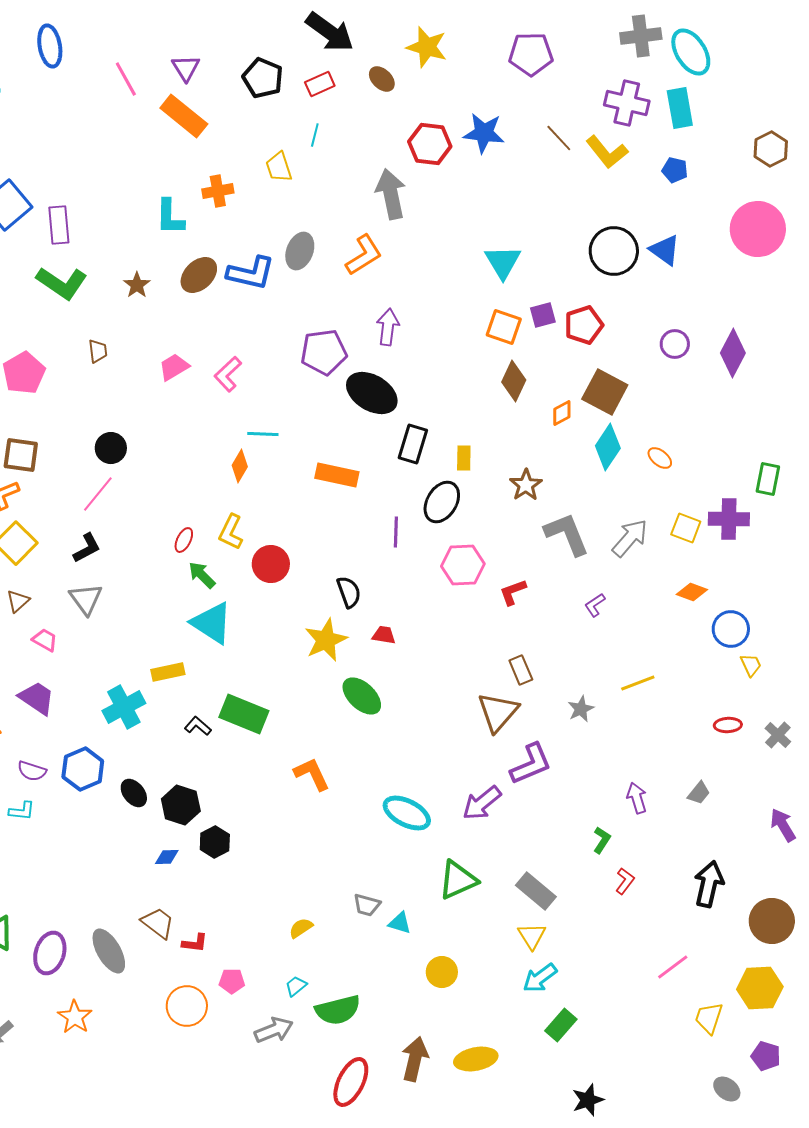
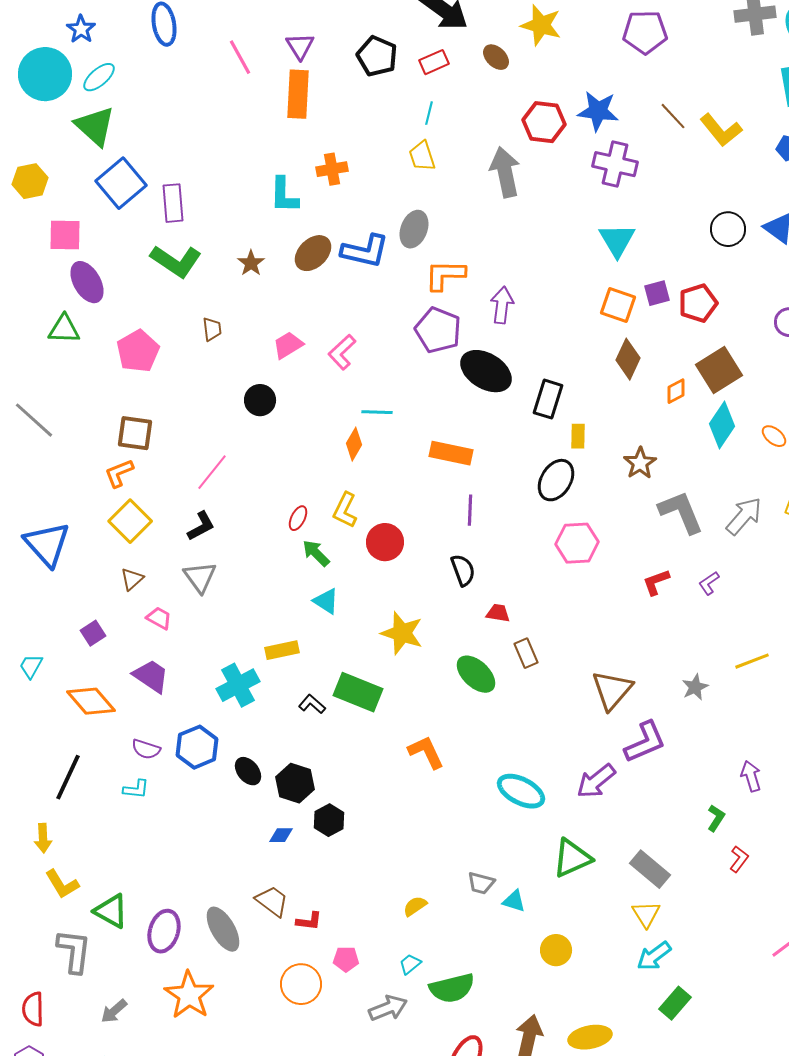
purple cross: (627, 103) -> (615, 164), moved
orange rectangle: (184, 116) -> (298, 94), turned 54
yellow trapezoid: (279, 167) -> (422, 156), moved
black circle: (614, 251) -> (728, 229), size x0.7
orange L-shape: (364, 255) -> (445, 275), moved, turned -147
purple pentagon: (324, 352) -> (438, 330), turned 30
brown square: (605, 392) -> (719, 370), turned 30
black rectangle: (413, 444) -> (548, 399), moved
black circle: (111, 448) -> (260, 400), moved
purple line: (396, 532) -> (470, 510), moved
red L-shape: (513, 592) -> (656, 582), moved
cyan triangle: (212, 623) -> (326, 601), size x0.6
yellow star: (326, 640) -> (402, 633), moved, turned -30
brown rectangle: (521, 670) -> (526, 653), moved
orange star: (75, 1017) -> (189, 995), size x1.4

